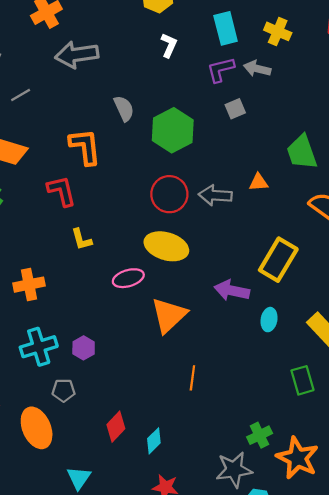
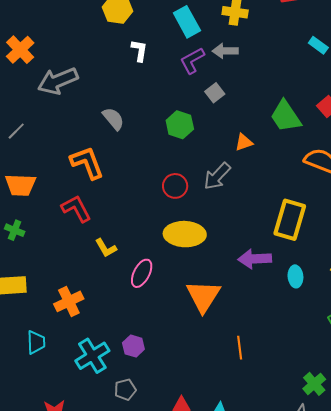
green hexagon: (173, 130) -> (180, 125), moved, size x0.7
orange triangle: (259, 182) -> (244, 142), moved
red circle: (169, 194) -> (175, 186), size x0.7
gray arrow: (215, 195) -> (217, 176), turned -36
pink ellipse: (128, 278) -> (142, 273), moved, turned -32

